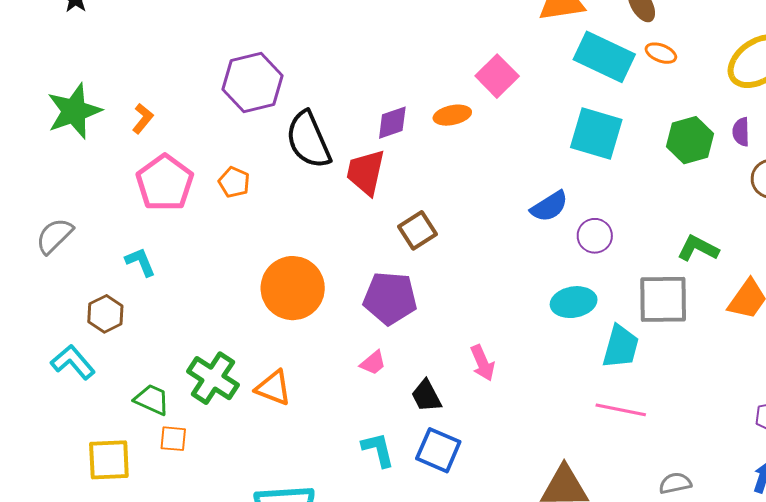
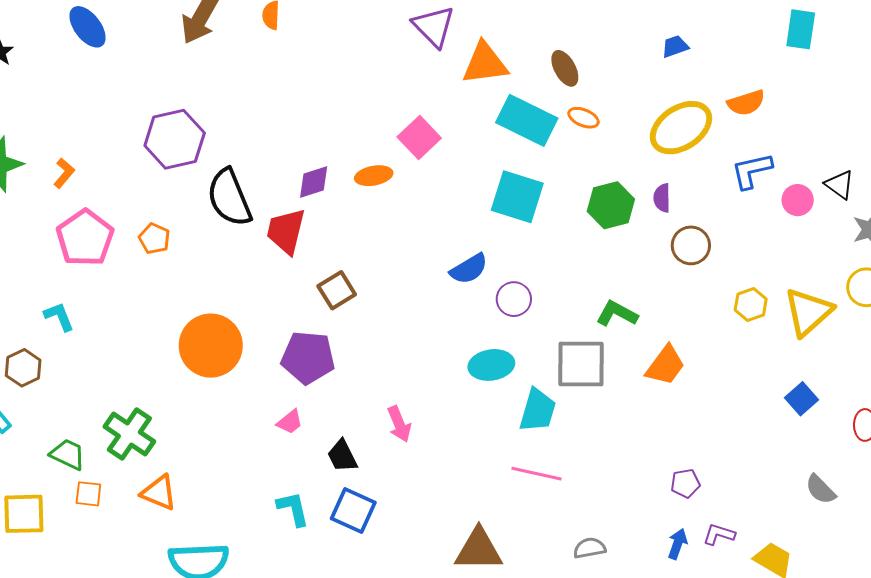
orange triangle: (273, 388) -> (159, 493), moved

